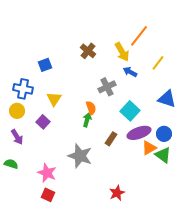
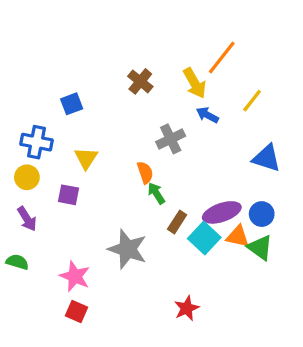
cyan square: (130, 111) -> (204, 238), moved
green arrow: (87, 120) -> (156, 193), moved, turned -48
purple square: (43, 122) -> (68, 195), turned -32
orange triangle: (149, 148) -> (238, 236), turned 42

